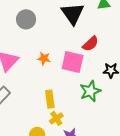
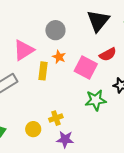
gray circle: (26, 19) -> (55, 30), moved
yellow rectangle: (50, 99) -> (43, 71), moved

